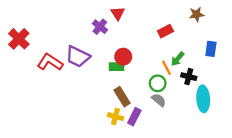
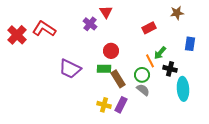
purple trapezoid: (78, 57) -> (70, 69), moved
red L-shape: (50, 62) -> (44, 29), moved
green rectangle: (117, 67) -> (104, 69), moved
brown rectangle: (122, 97) -> (118, 79), moved

